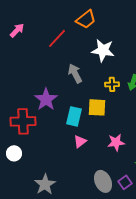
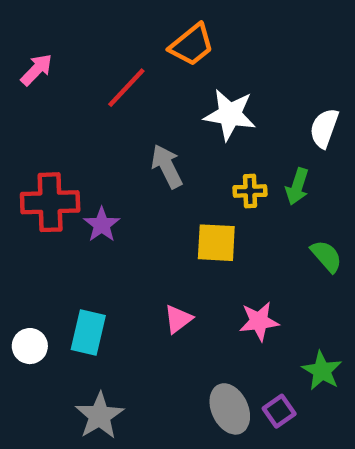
purple star: (46, 99) -> (102, 225), size x0.7
cyan rectangle: (74, 116) -> (88, 333), moved
red cross: (23, 121) -> (50, 202), moved

